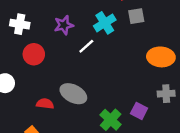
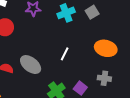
gray square: (136, 16) -> (92, 12), turned -32
white line: (86, 46) -> (65, 54), moved, turned -32

